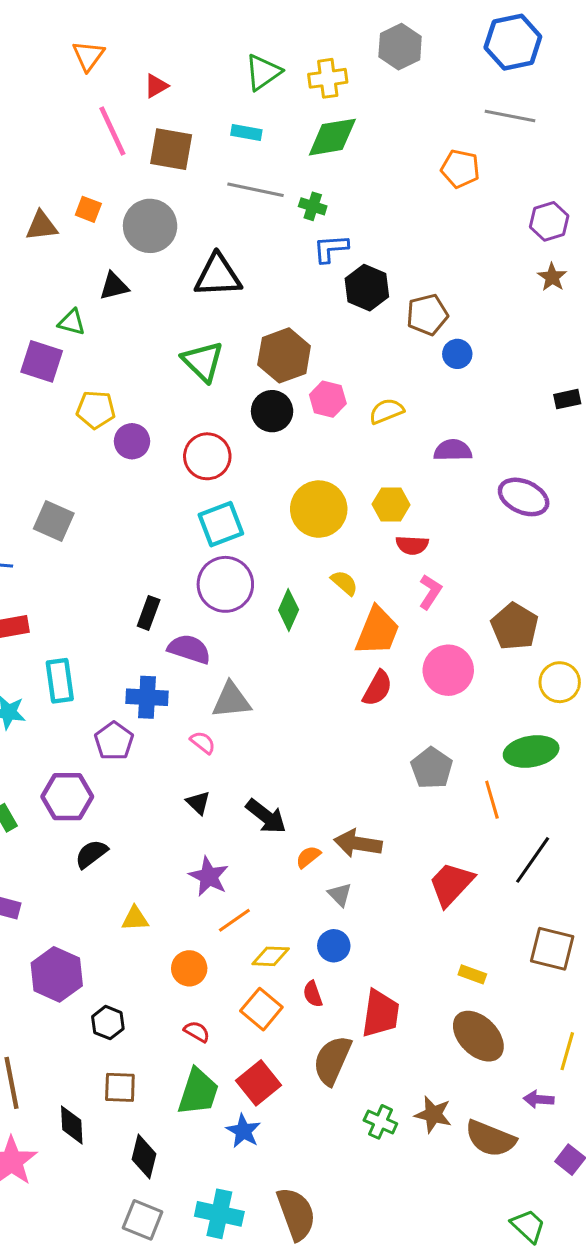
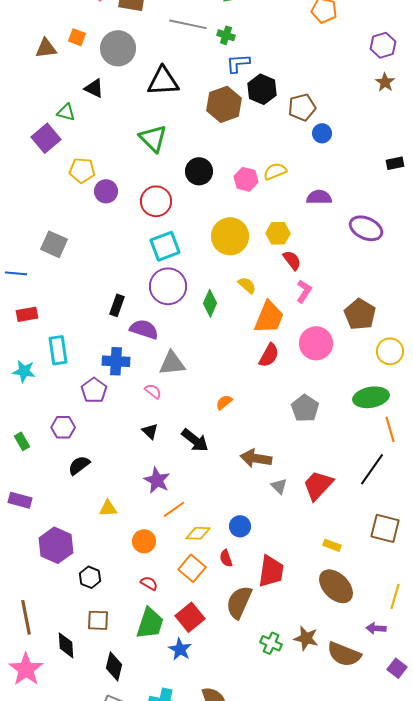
black triangle: (114, 286) -> (94, 88), turned 40
brown hexagon: (284, 355) -> (224, 104), moved
purple square: (42, 361) -> (46, 138), turned 32
pink hexagon: (328, 399) -> (246, 179), moved
red semicircle: (412, 545) -> (292, 260), turned -130
purple hexagon: (67, 797) -> (63, 427), size x0.7
orange line: (492, 800) -> (390, 429), moved
orange semicircle: (308, 857) -> (224, 402), moved
gray triangle: (340, 895) -> (279, 486), moved

